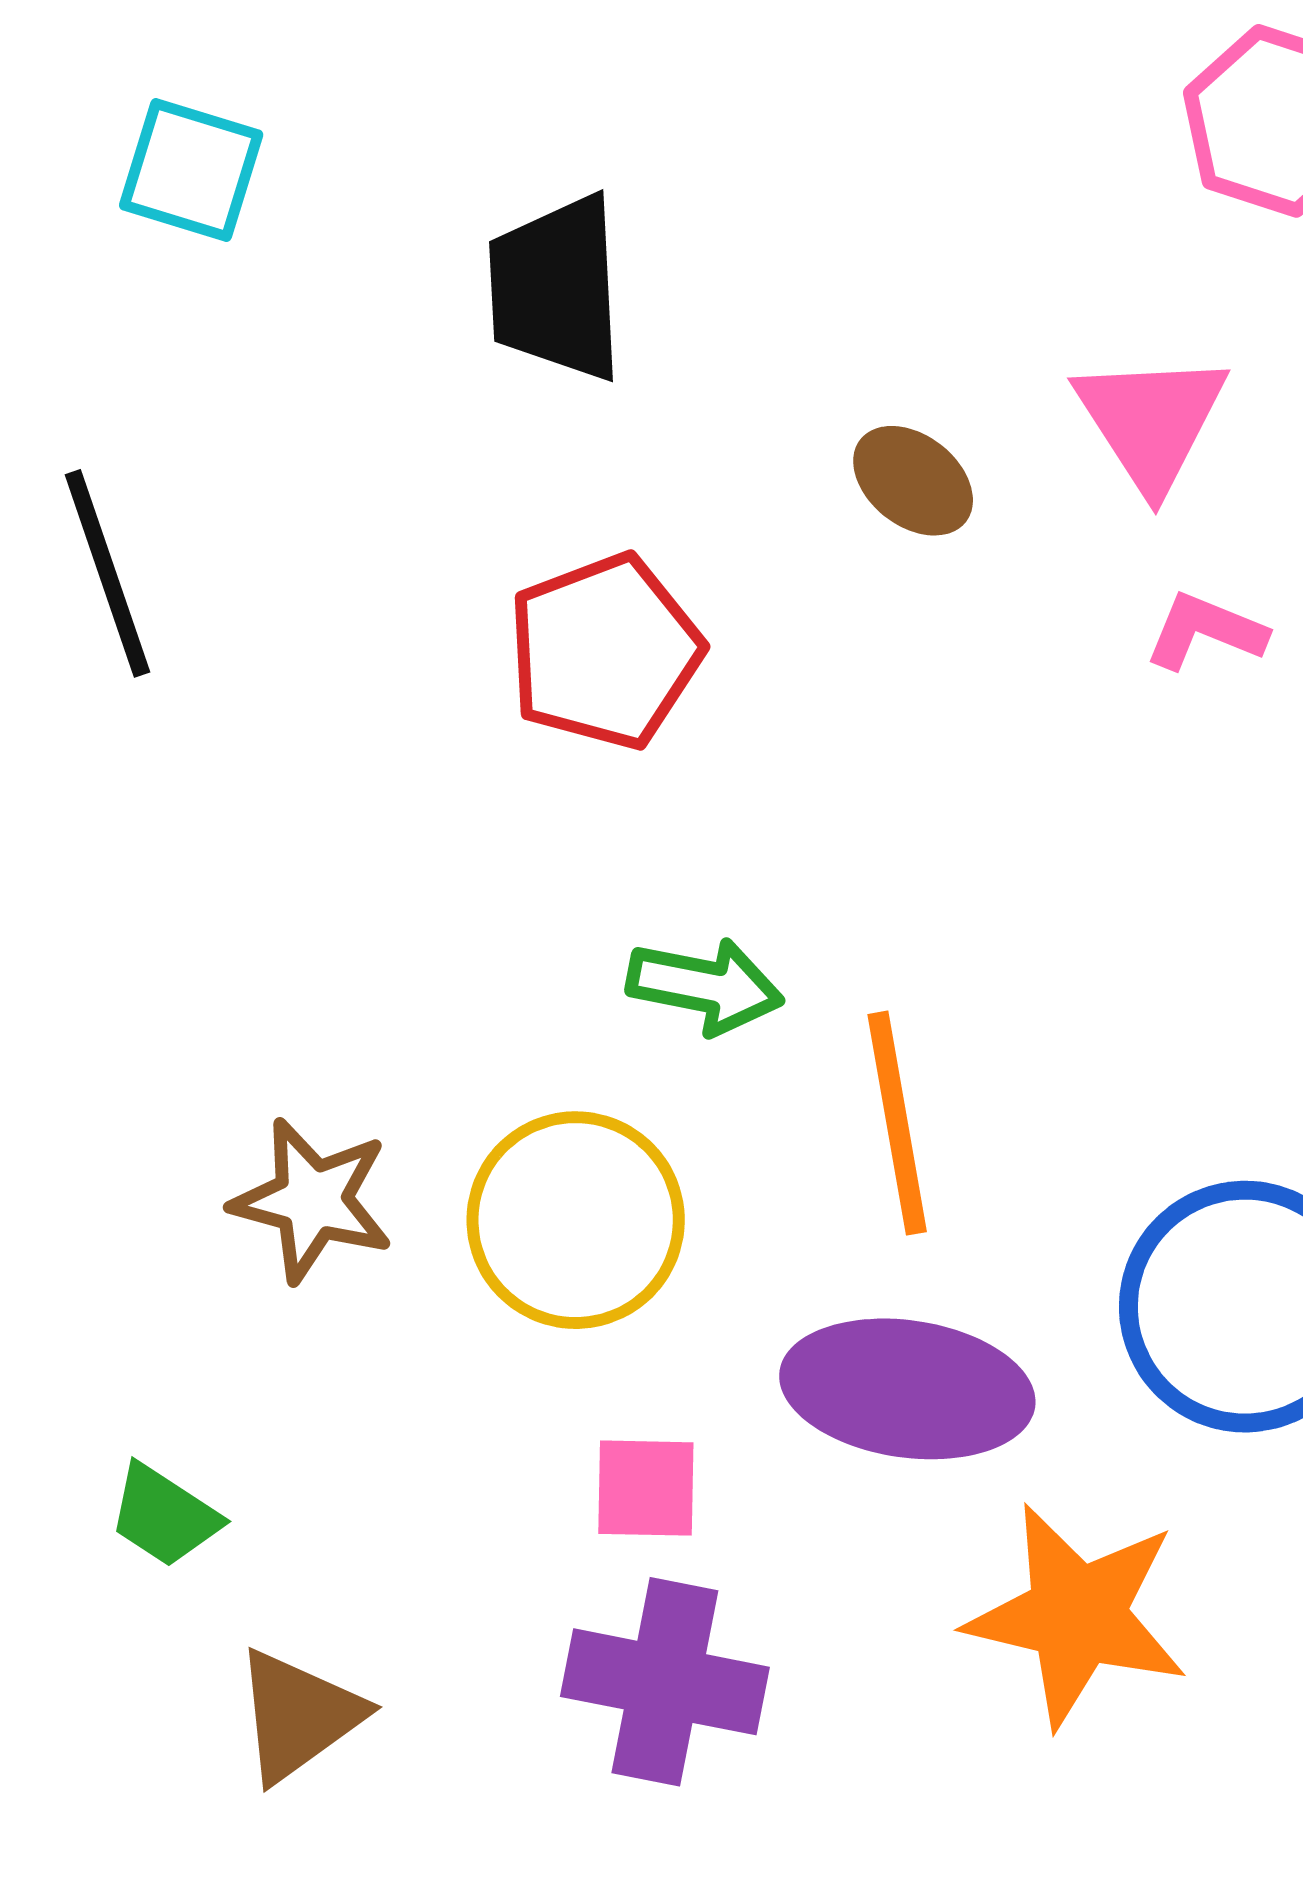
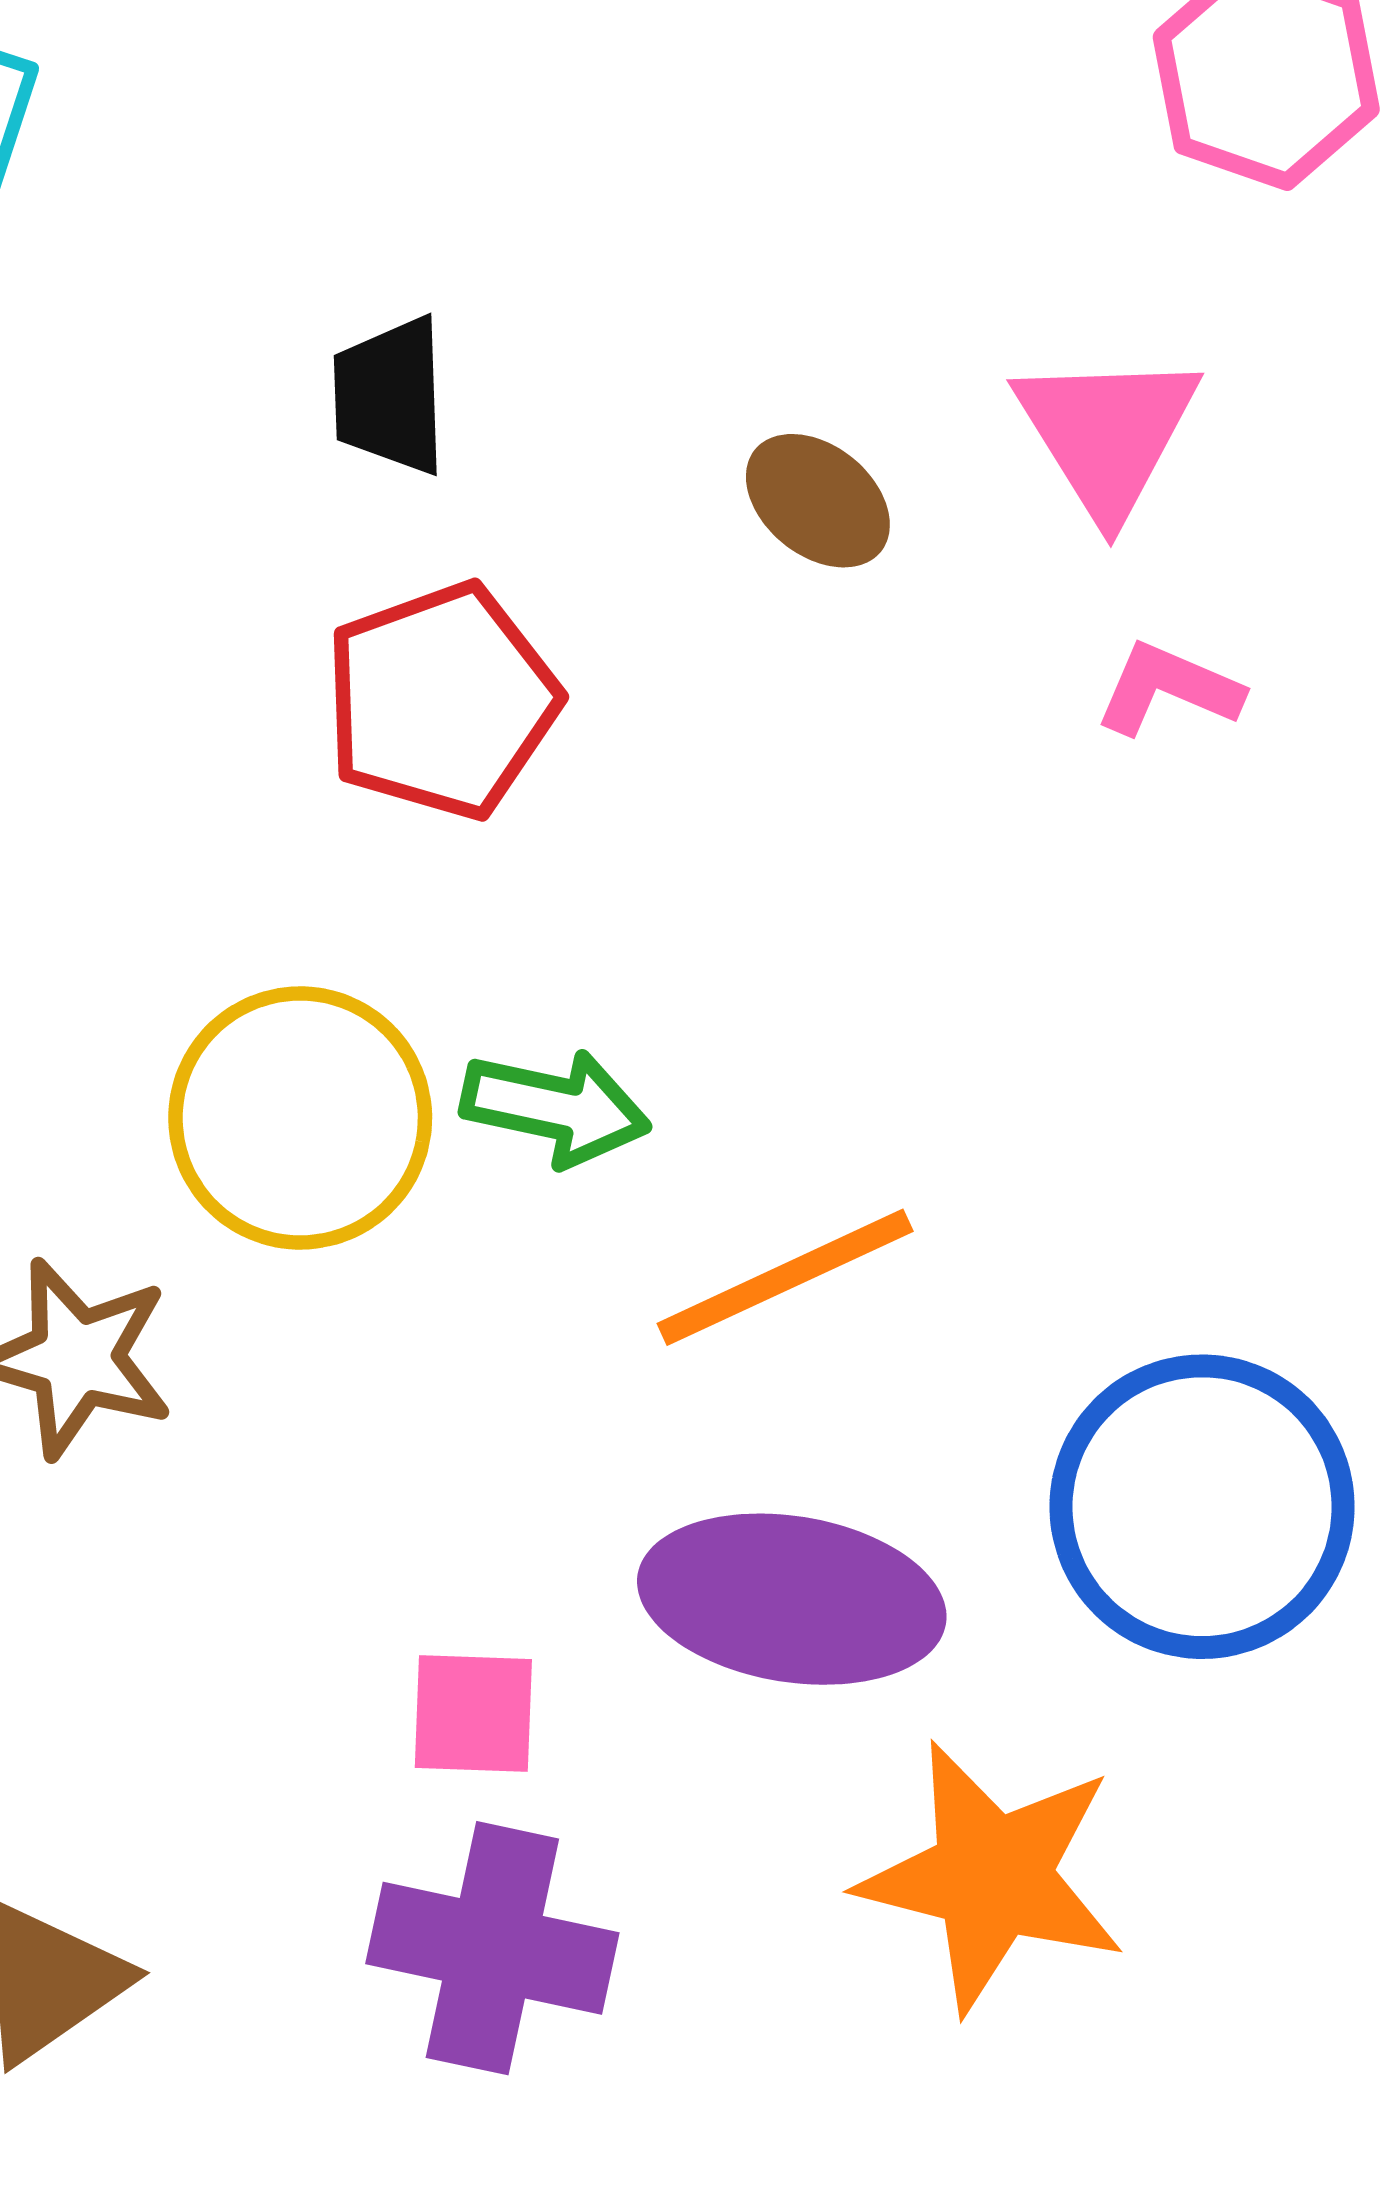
black trapezoid: (556, 288) -> (390, 396), moved, size x0.7
orange line: (897, 1123) -> (785, 1277), turned 74
yellow circle: (576, 1220) -> (300, 1118), moved

